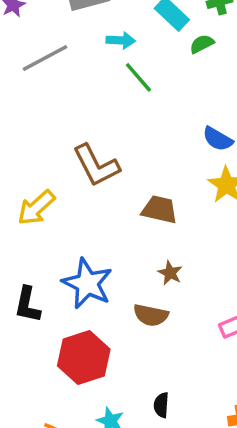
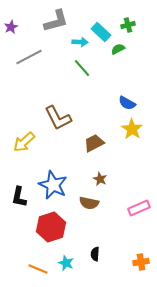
cyan arrow: (121, 40) -> (80, 42), moved
brown trapezoid: (160, 209) -> (94, 143), turned -40

